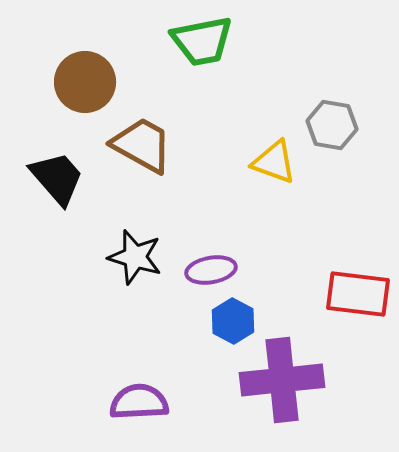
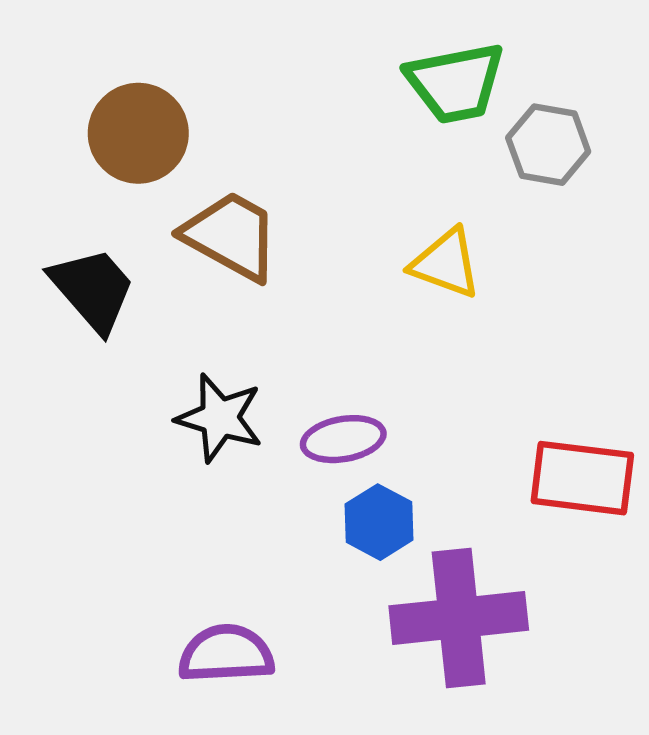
green trapezoid: (202, 41) -> (455, 83), moved
gray hexagon: (332, 125) -> (548, 145), moved

